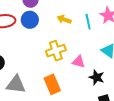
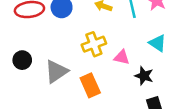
gray triangle: (16, 84) -> (56, 71), moved, turned -40

